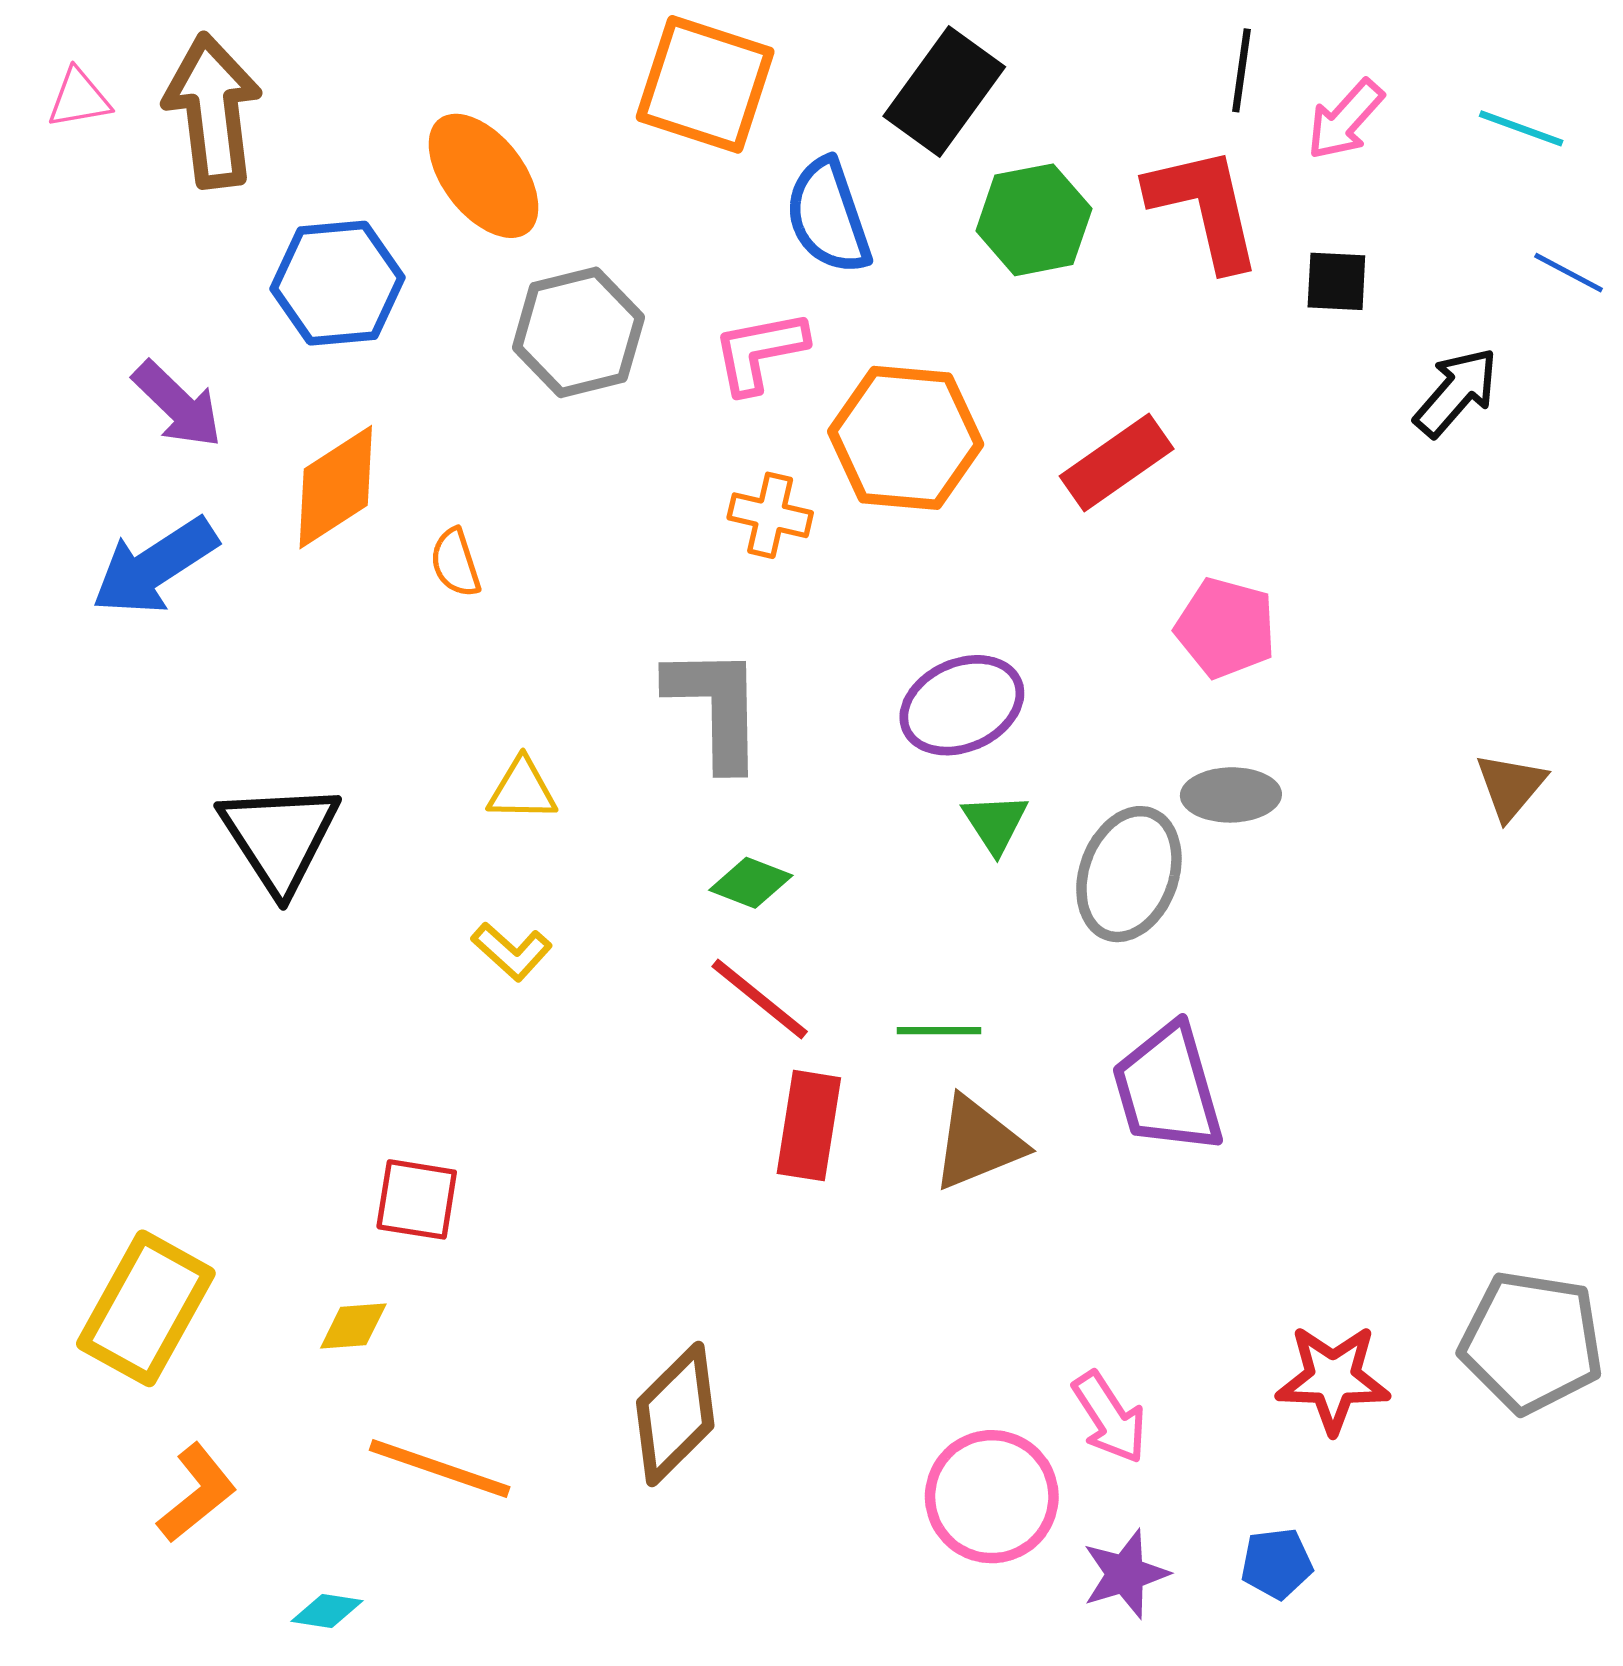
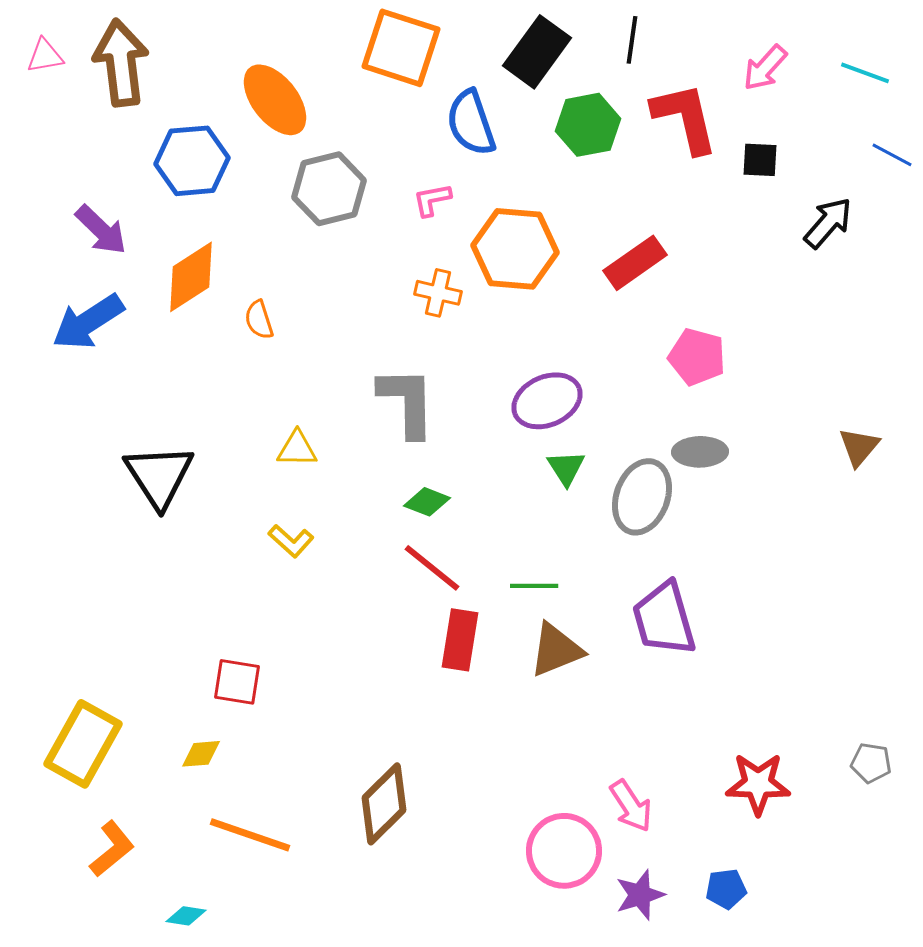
black line: (1242, 70) -> (632, 40), moved
pink L-shape: (760, 352) -> (432, 200), size x0.7
gray pentagon: (1532, 1342) -> (871, 763), size x0.5

